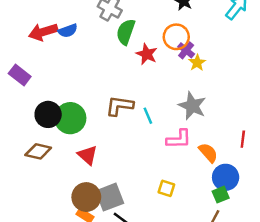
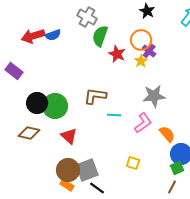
yellow star: (197, 63) -> (141, 61), moved
gray star: (192, 106) -> (154, 96), turned -30
cyan line: (148, 116) -> (114, 115), moved, turned -64
pink L-shape: (179, 139) -> (143, 123), turned -35

